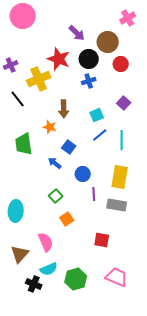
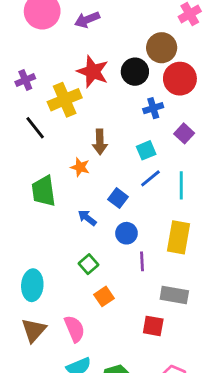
purple arrow: (77, 33) -> (87, 20), moved, turned 114
red circle: (121, 64) -> (180, 79), size x1.5
blue cross: (89, 81) -> (153, 108), moved
blue square: (69, 147) -> (118, 198), moved
gray rectangle: (117, 205) -> (174, 295), moved
brown triangle: (20, 254) -> (34, 330), moved

